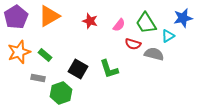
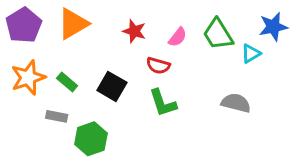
red semicircle: (133, 44) -> (158, 66), moved
gray semicircle: (154, 54) -> (236, 103), moved
black square: (78, 69) -> (112, 86), moved

